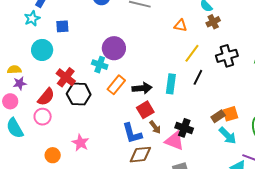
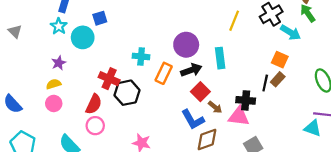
blue square: (62, 26) -> (100, 18), moved
purple circle: (114, 48) -> (186, 45), moved
cyan circle: (42, 50) -> (83, 37), moved
black line: (198, 77) -> (265, 83), moved
purple star: (20, 83) -> (59, 63), moved
pink circle: (10, 101) -> (54, 103), moved
orange square: (230, 114) -> (280, 60), moved, turned -35
cyan arrow: (228, 136) -> (291, 32), moved

